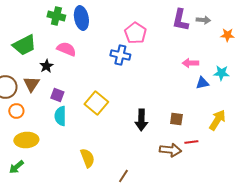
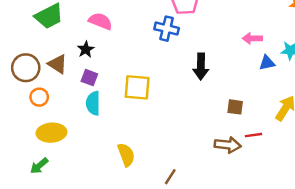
black star: (46, 66) -> (86, 49), moved
brown triangle: (31, 84) -> (58, 64), turned -30
yellow square: (96, 103) -> (137, 87), turned -35
black arrow: (141, 120) -> (201, 67), moved

